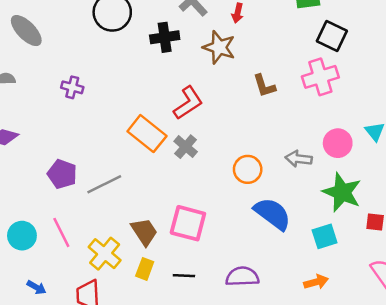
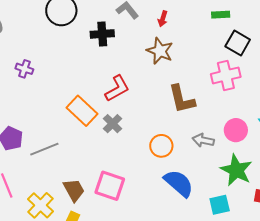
brown star: (219, 47) -> (160, 51), moved
brown L-shape: (264, 86) -> (182, 99), moved, size x1.5

